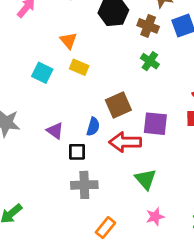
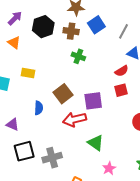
orange triangle: (68, 40) -> (14, 43), moved
blue semicircle: (93, 127) -> (39, 108), moved
purple triangle: (55, 131) -> (13, 124), moved
black square: (77, 152) -> (24, 151), moved, size x1.5

